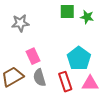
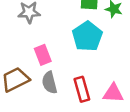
cyan pentagon: (79, 58) -> (87, 36), moved

